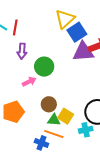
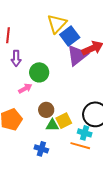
purple triangle: (83, 52) -> (77, 55), turned -30
yellow square: (66, 116) -> (64, 121), turned 35
cyan cross: (86, 130) -> (85, 133), turned 32
orange line: (54, 134) -> (80, 146), moved

